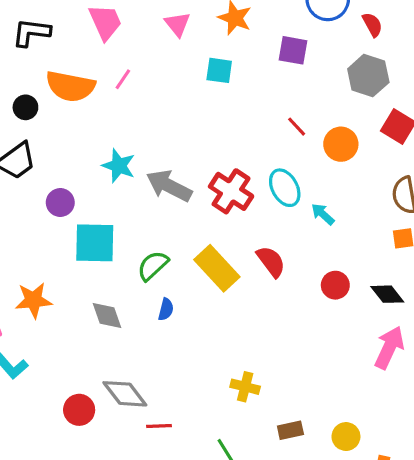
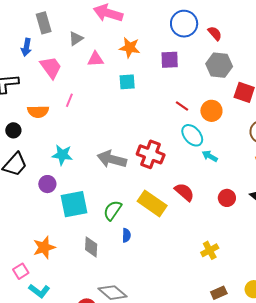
pink triangle: (177, 24) -> (95, 59), turned -42
orange semicircle: (70, 86) -> (38, 112), size x0.7
cyan star: (119, 166) -> (62, 155), moved
cyan ellipse: (285, 188) -> (192, 135), moved
gray diamond: (107, 316) -> (91, 247), turned 35
yellow cross: (245, 387) -> (210, 250), moved, turned -30

